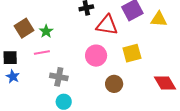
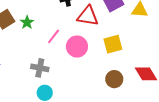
pink line: (42, 53) -> (54, 36), moved, turned -42
brown circle: (114, 84) -> (114, 79), moved

